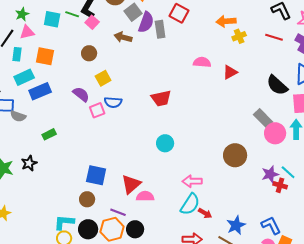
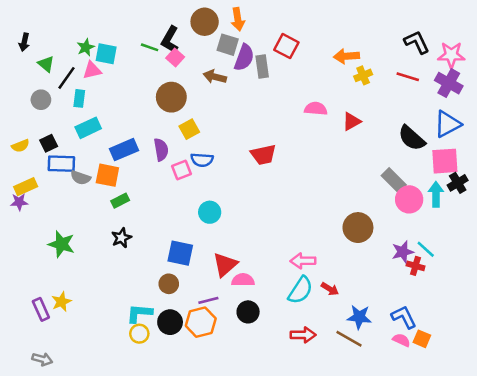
gray square: (133, 12) -> (228, 45), turned -36
cyan square: (52, 19) -> (106, 54), moved
brown circle: (89, 53) -> (171, 97), size x1.5
orange square: (45, 56) -> (107, 175), moved
blue rectangle: (40, 91) -> (124, 150), moved
purple semicircle: (81, 94) -> (161, 150), turned 42
cyan circle: (165, 143) -> (210, 212), moved
black star: (29, 163) -> (121, 238), moved
purple line: (118, 212) -> (208, 300), turned -35
red arrow: (205, 213) -> (330, 289), moved
blue star: (236, 225) -> (359, 317), turned 30
black circle: (135, 229) -> (248, 312), moved

